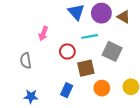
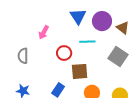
gray square: (112, 51) -> (118, 57), moved

